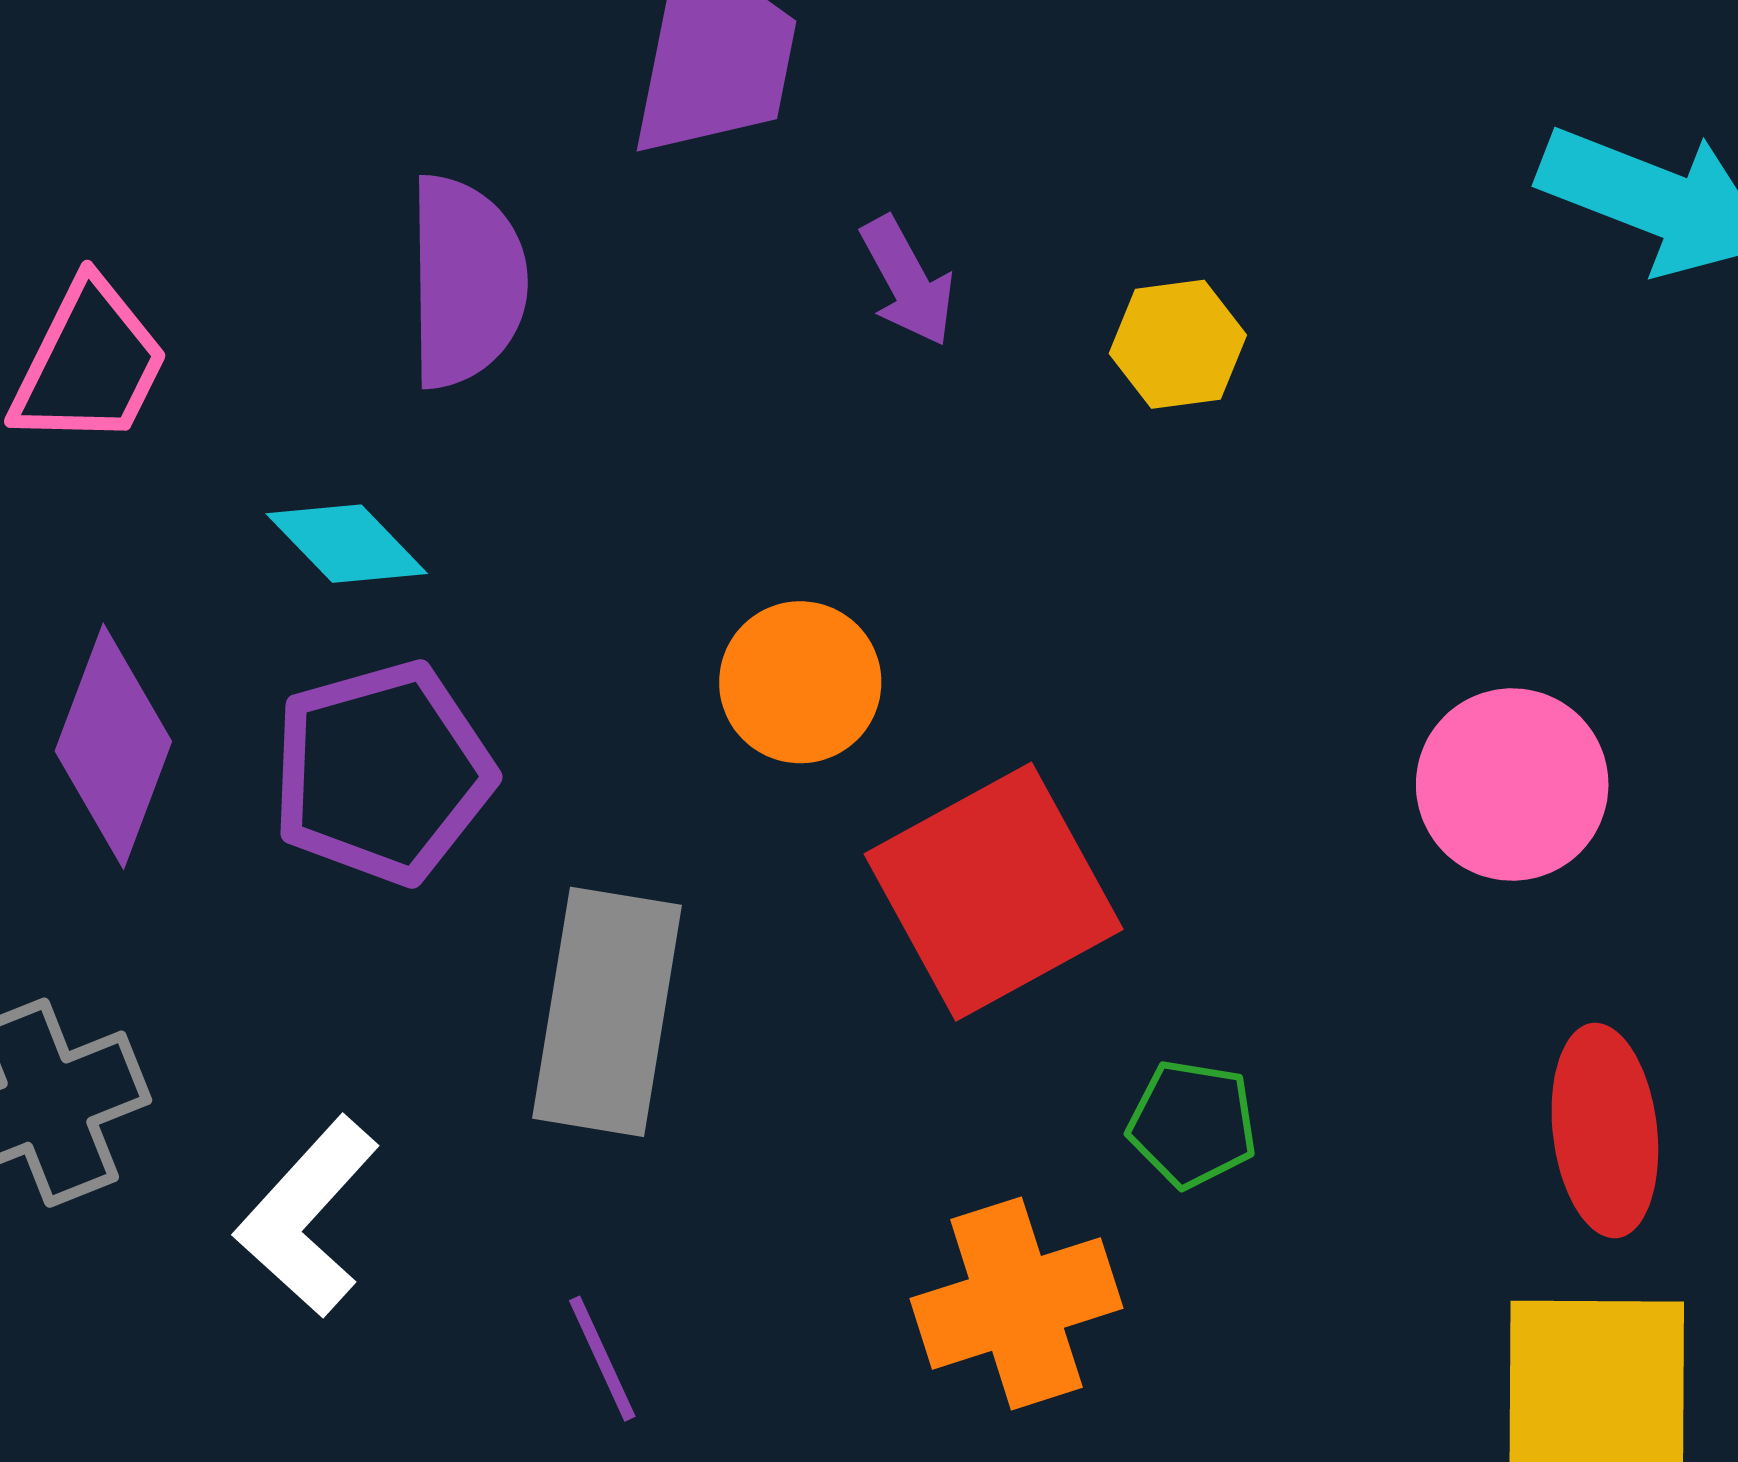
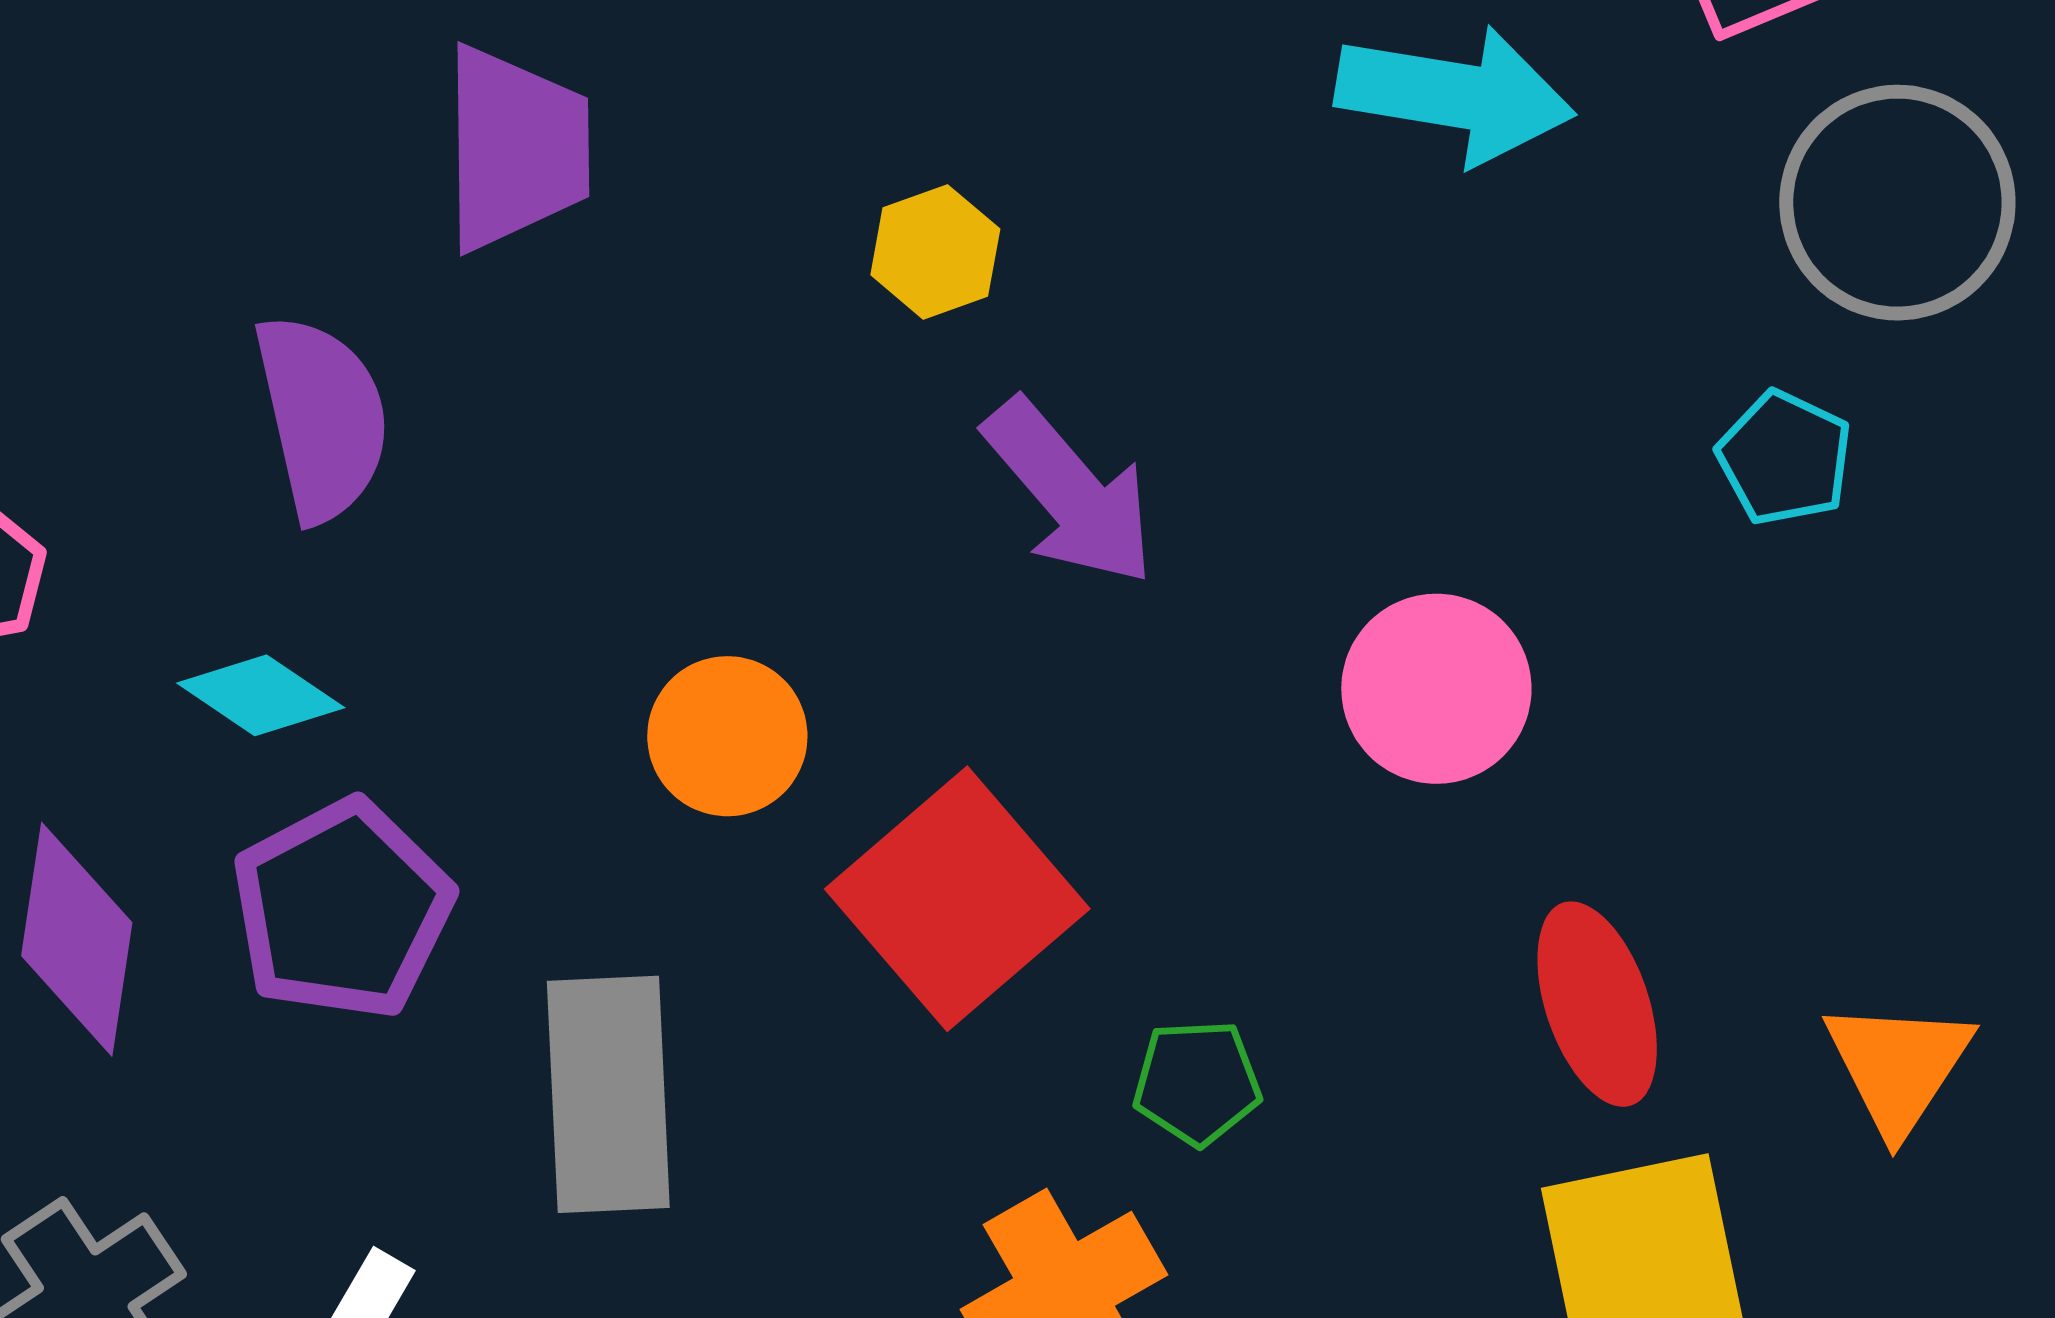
purple arrow: (908, 281) -> (1070, 492), moved, size x1.6
yellow hexagon: (1178, 344) -> (935, 252), moved

